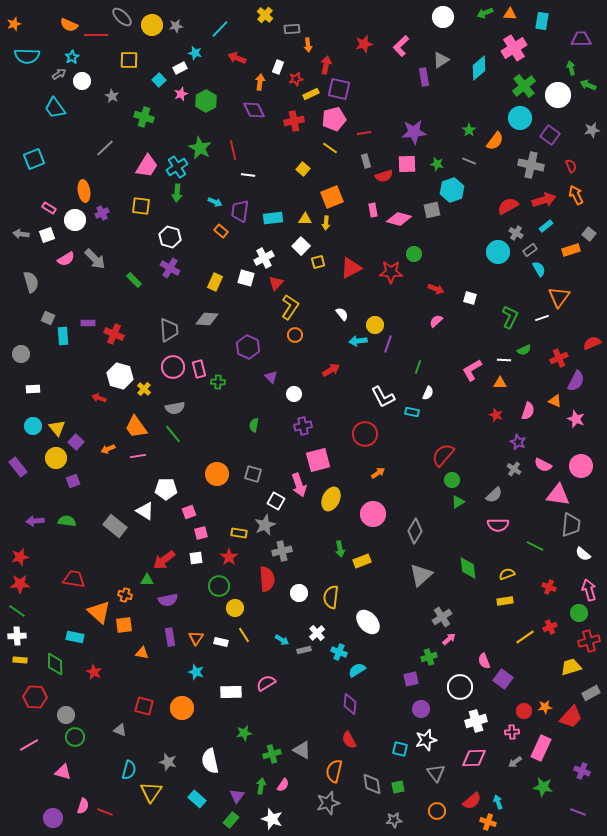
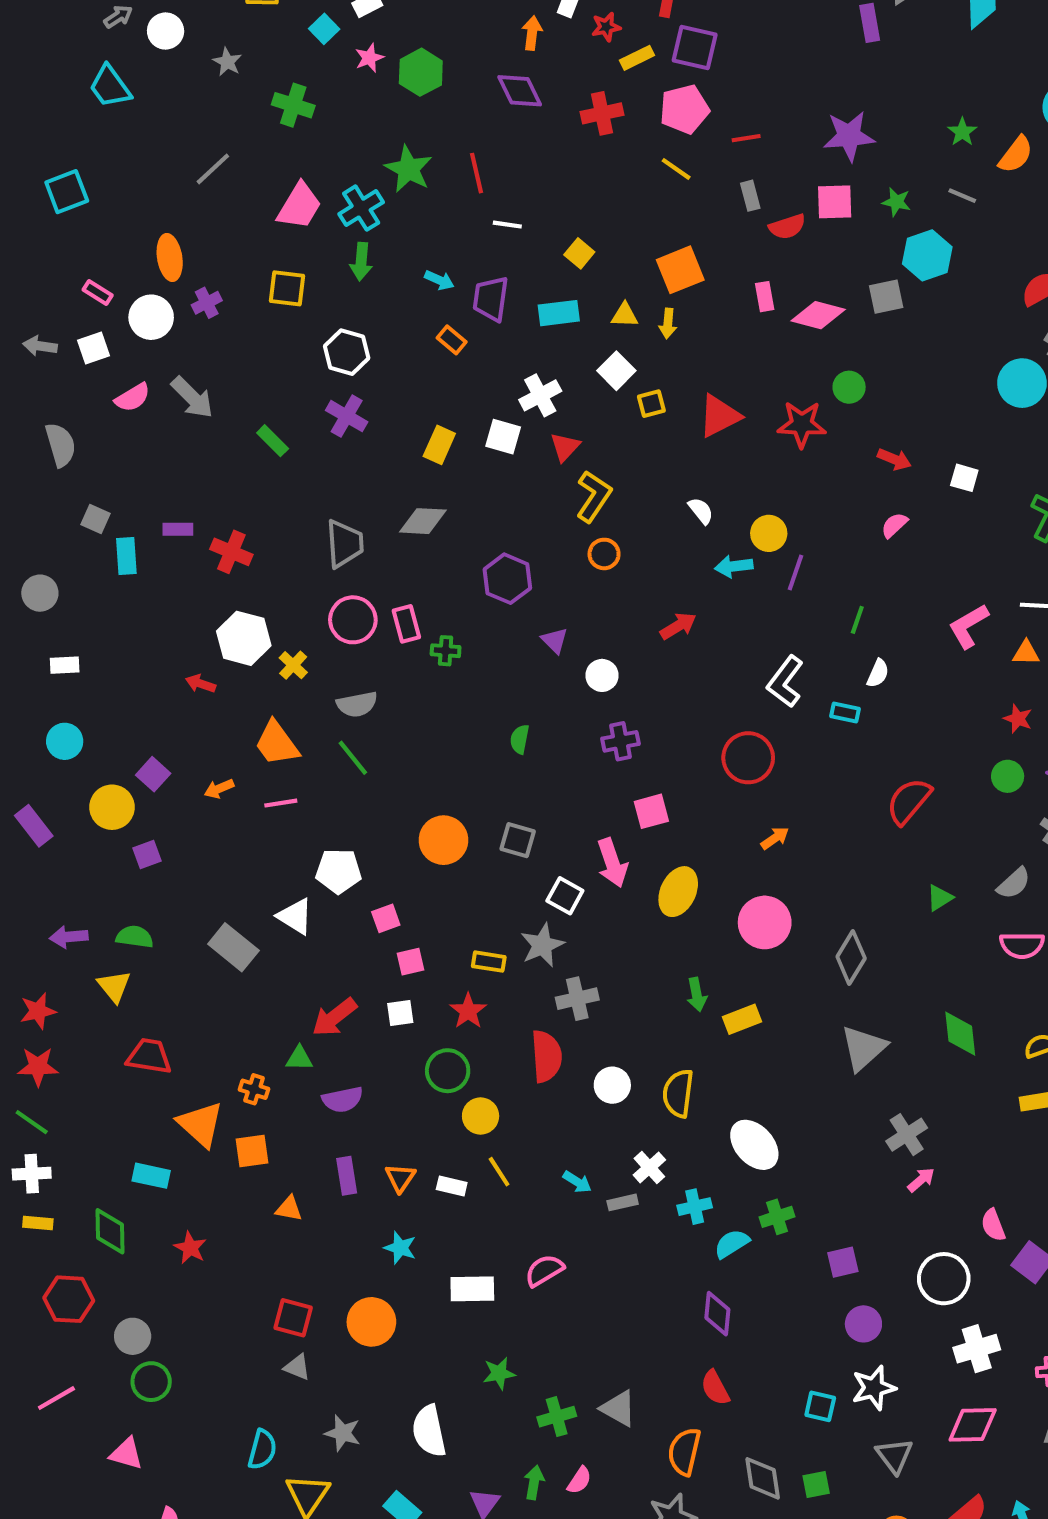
yellow square: (303, 169) -> (579, 253), moved
white L-shape: (383, 397) -> (785, 682), turned 65
yellow triangle: (57, 428) -> (114, 986), moved
pink square: (318, 460) -> (651, 811), size x0.7
green circle: (452, 480) -> (1008, 776), moved
cyan cross: (339, 652) -> (695, 1207), turned -35
green cross: (429, 657) -> (777, 1217), moved
gray triangle: (120, 730) -> (297, 1367), moved

